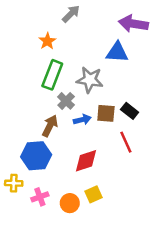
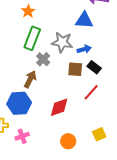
blue arrow: (82, 120) -> (84, 49), moved
red line: (126, 142) -> (91, 92), turned 66
yellow square: (93, 194) -> (99, 134), moved
orange circle: (70, 203) -> (68, 141), moved

